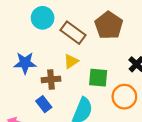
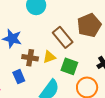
brown rectangle: (73, 33) -> (63, 37), moved
yellow triangle: (71, 61) -> (49, 57), moved

